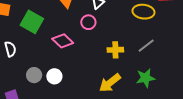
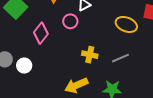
pink diamond: (63, 41) -> (41, 33), turned 70

